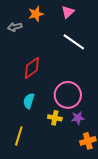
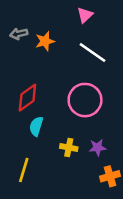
orange star: (36, 14) -> (45, 41), moved
red diamond: (32, 68) -> (27, 98), moved
pink circle: (68, 95) -> (85, 100), moved

